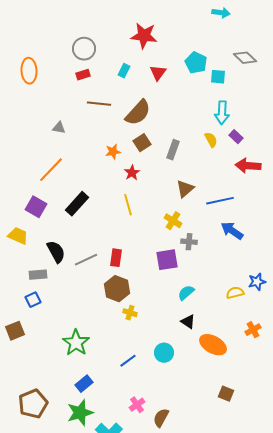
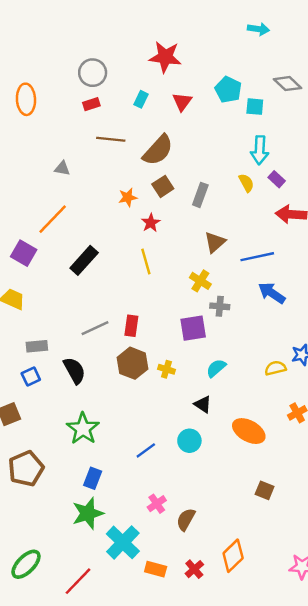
purple square: (36, 207) -> (24, 253), moved
black semicircle: (56, 252) -> (74, 371), moved
yellow cross: (130, 313) -> (166, 369), moved
black triangle: (188, 322) -> (203, 404), moved
blue rectangle: (84, 384) -> (93, 478), turned -30
brown pentagon: (33, 404) -> (26, 469), moved

